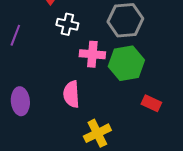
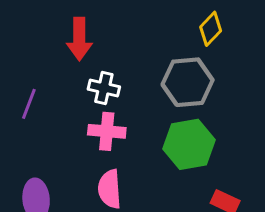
pink cross: (92, 54) -> (107, 131), moved

